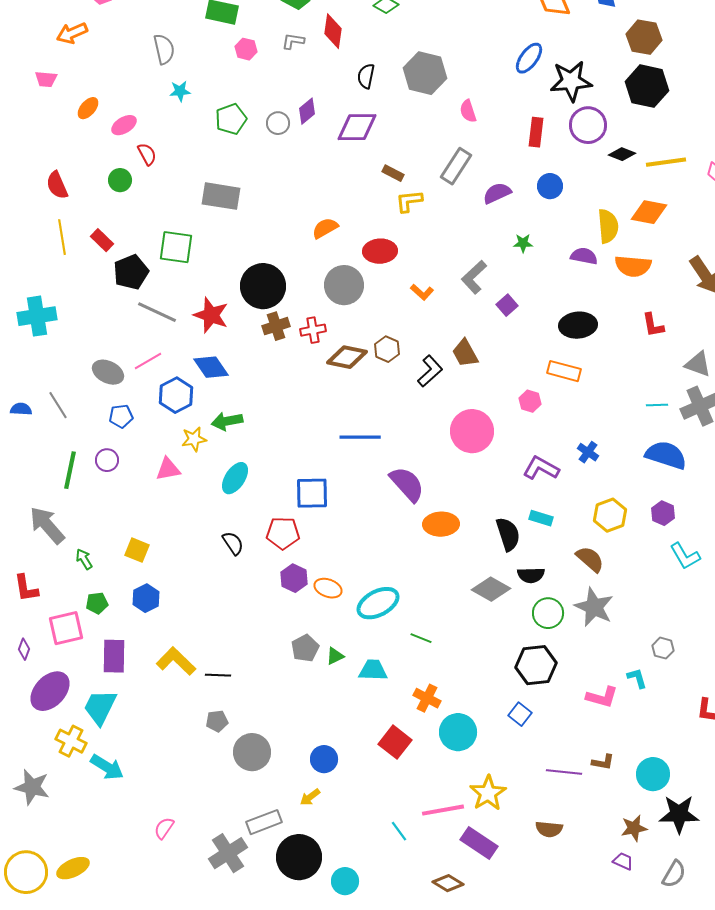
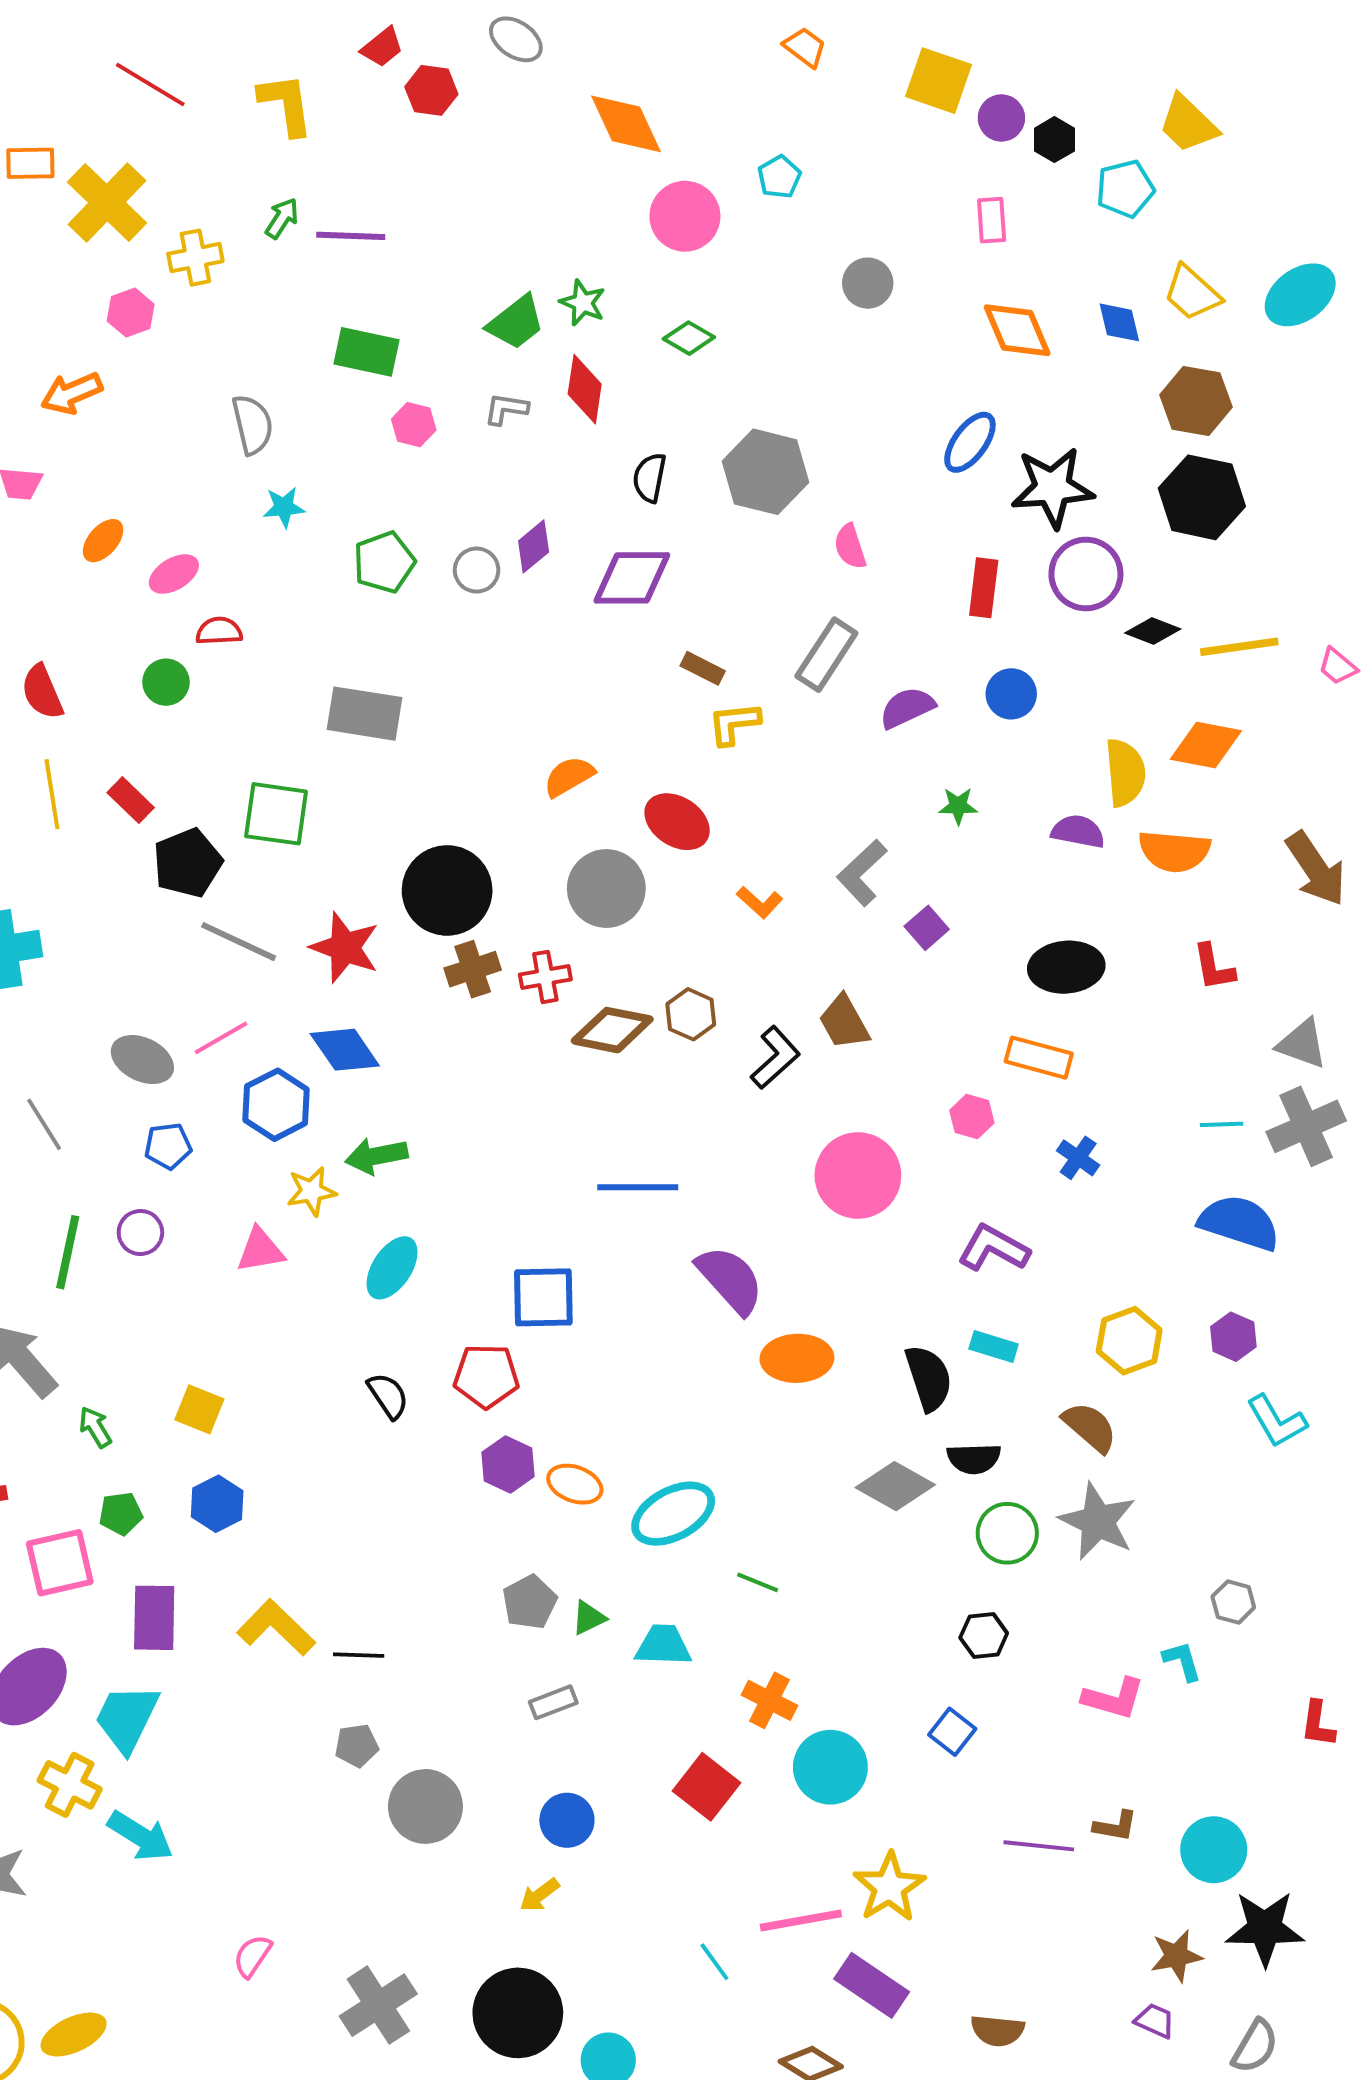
red semicircle: (147, 154) -> (219, 631), turned -65
red ellipse: (380, 251) -> (677, 822), turned 36
blue cross: (588, 452) -> (1078, 1158), moved
black hexagon: (536, 665) -> (984, 1635), size x0.6
gray rectangle: (264, 822) -> (553, 1702), moved, size x0.7
brown semicircle: (549, 829) -> (997, 2031), moved

